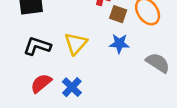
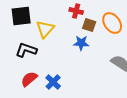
yellow triangle: (76, 44) -> (45, 29), moved
blue star: (119, 44) -> (81, 43), moved

